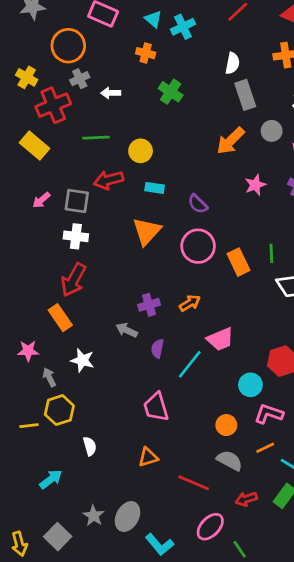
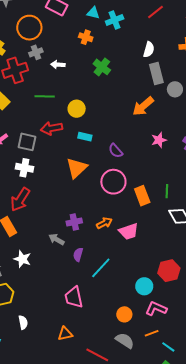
cyan triangle: (153, 19) -> (93, 13), turned -32
gray circle: (272, 131) -> (175, 89), moved
pink trapezoid: (220, 339) -> (129, 231), moved

